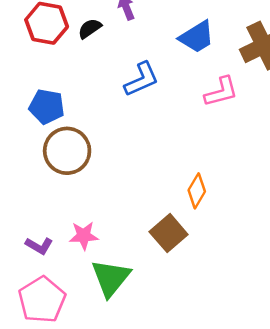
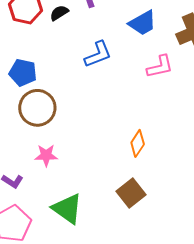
brown square: (169, 233) -> (131, 193), moved
pink star: (84, 236) -> (46, 155), moved
green triangle: (111, 278) -> (67, 209), turned -36

